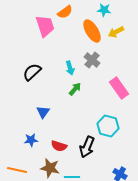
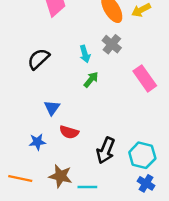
cyan hexagon: (108, 126) -> (142, 155), moved
red semicircle: (59, 146) -> (69, 132), moved

